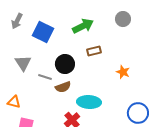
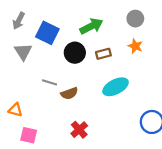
gray triangle: (23, 63) -> (23, 52), moved
black circle: (65, 64) -> (75, 53), moved
orange star: (123, 72) -> (135, 46), moved
cyan ellipse: (89, 102) -> (116, 87), moved, turned -30

